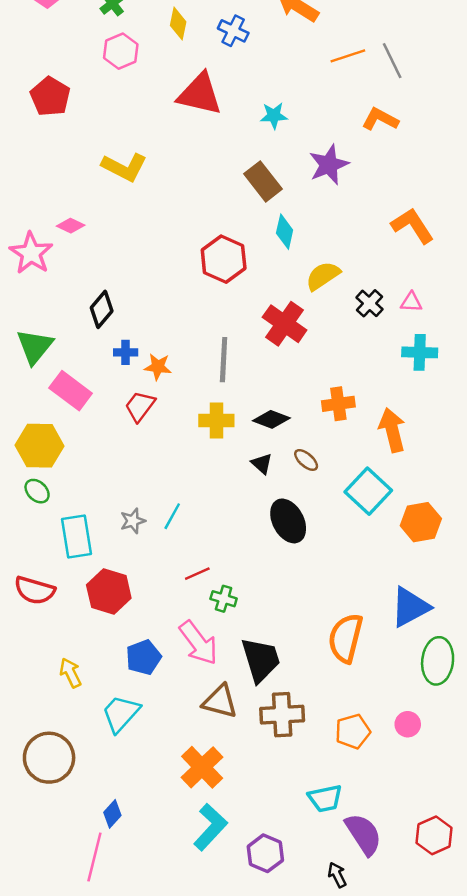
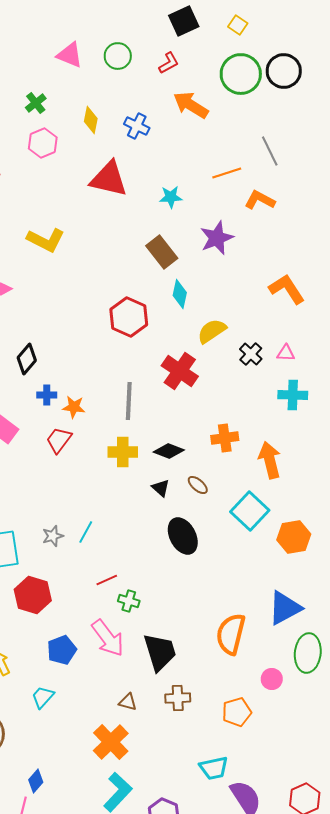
orange line: (348, 56) -> (227, 173), moved
brown triangle: (220, 702) -> (128, 702), moved, size x0.6
cyan trapezoid: (121, 713) -> (43, 697), size x0.7
brown cross: (282, 715) -> (178, 698), size x0.7
pink circle: (408, 724) -> (272, 679), moved

